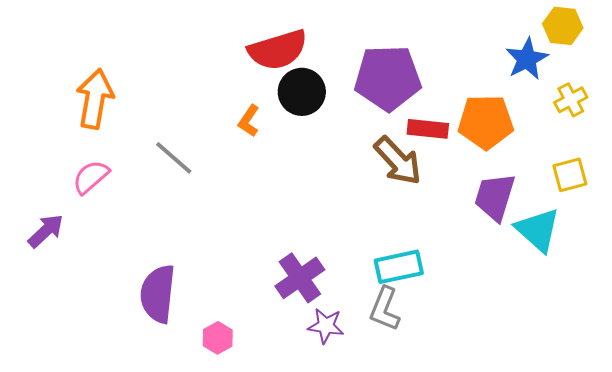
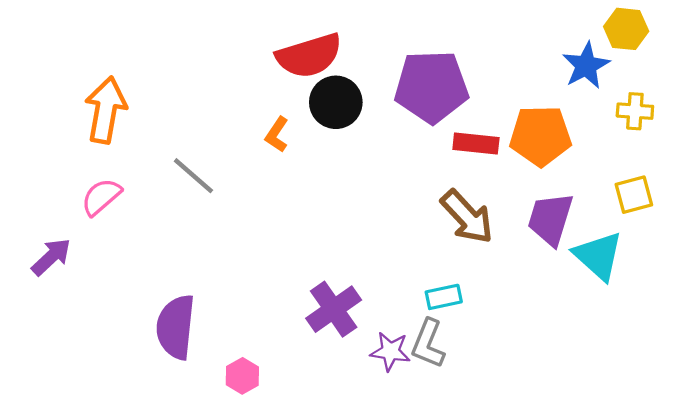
yellow cross: (571, 100) -> (635, 111), turned 32
brown arrow: (398, 161) -> (467, 217), moved
cyan rectangle: (399, 267) -> (444, 297), size x0.7
purple star: (326, 326) -> (390, 351), moved

